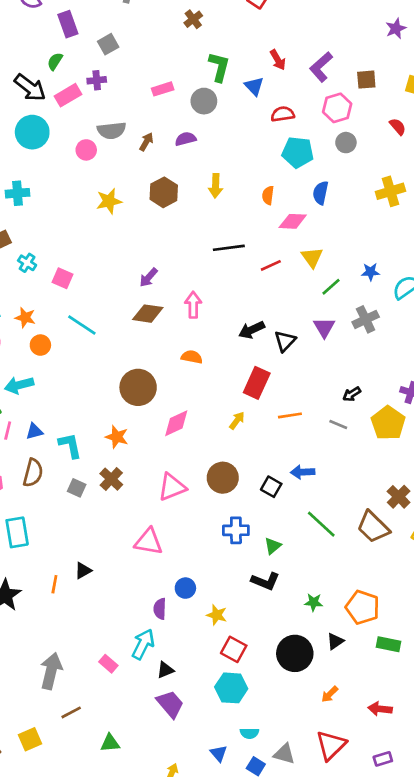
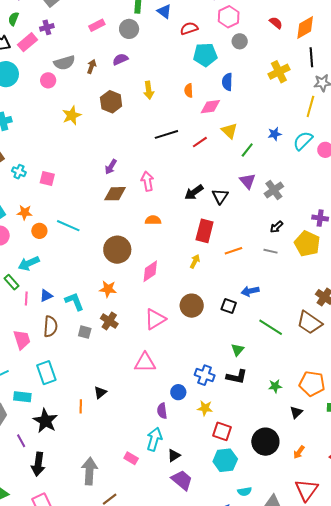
gray cross: (366, 319) -> (274, 190), moved
cyan line: (82, 325) -> (68, 226), moved
blue cross: (236, 530) -> (205, 375), moved, turned 30
black circle: (295, 653) -> (265, 442), moved

